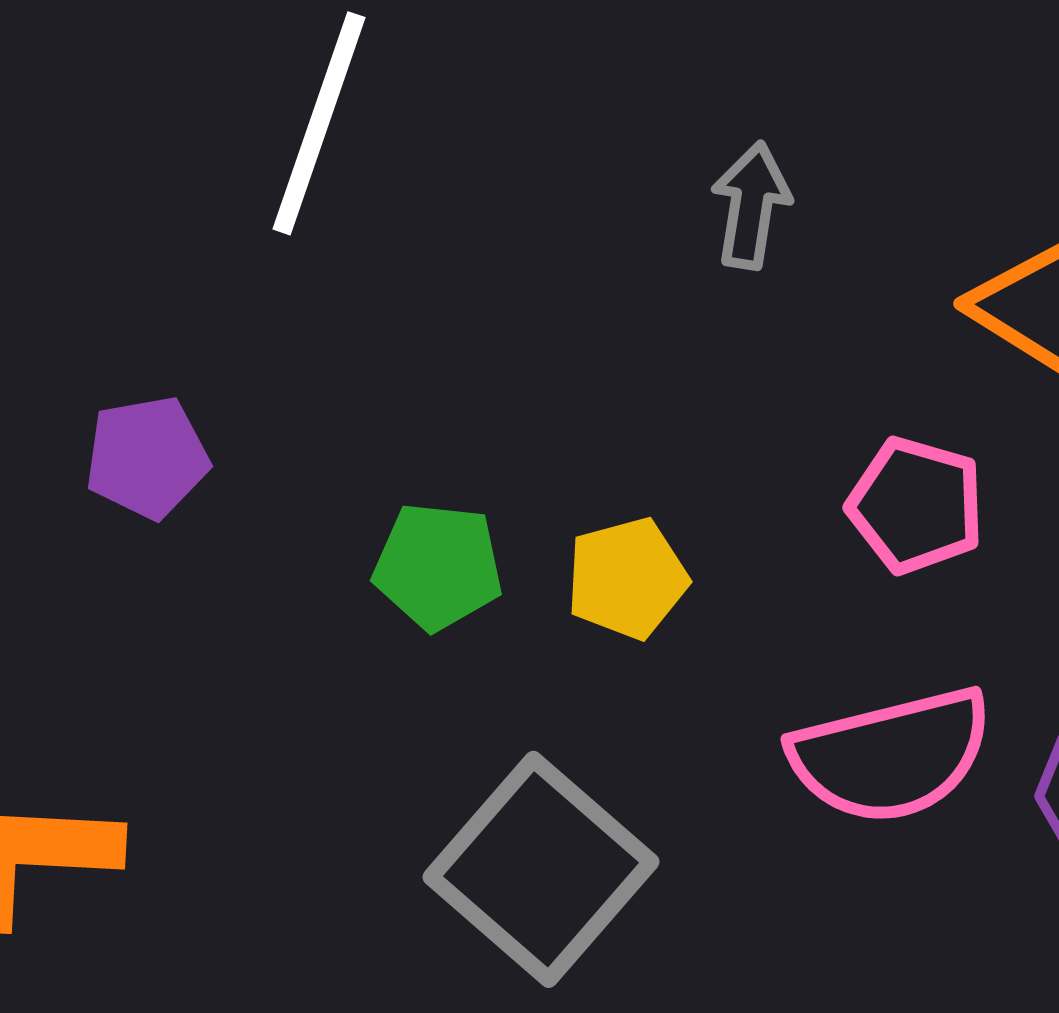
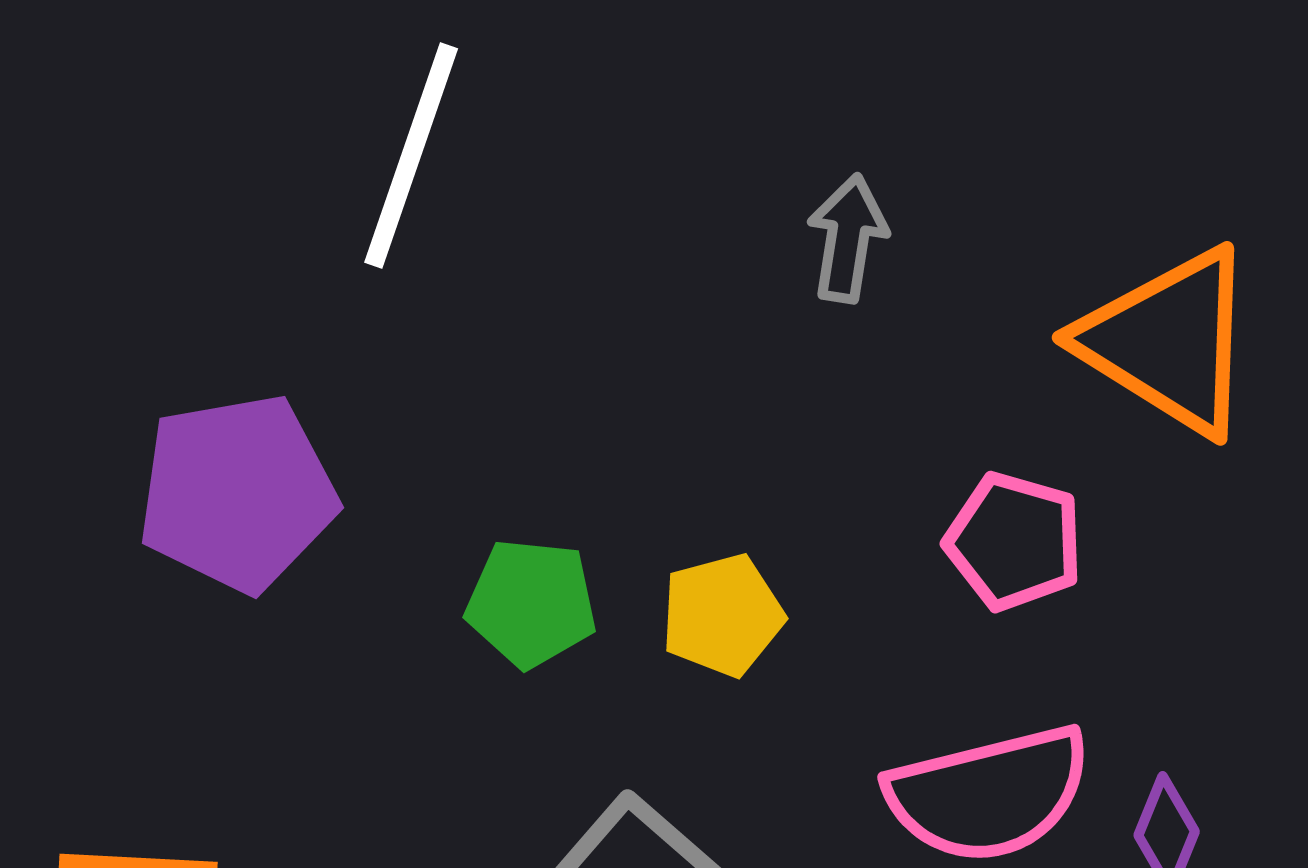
purple pentagon: (147, 457) -> (237, 493), size x1.6

